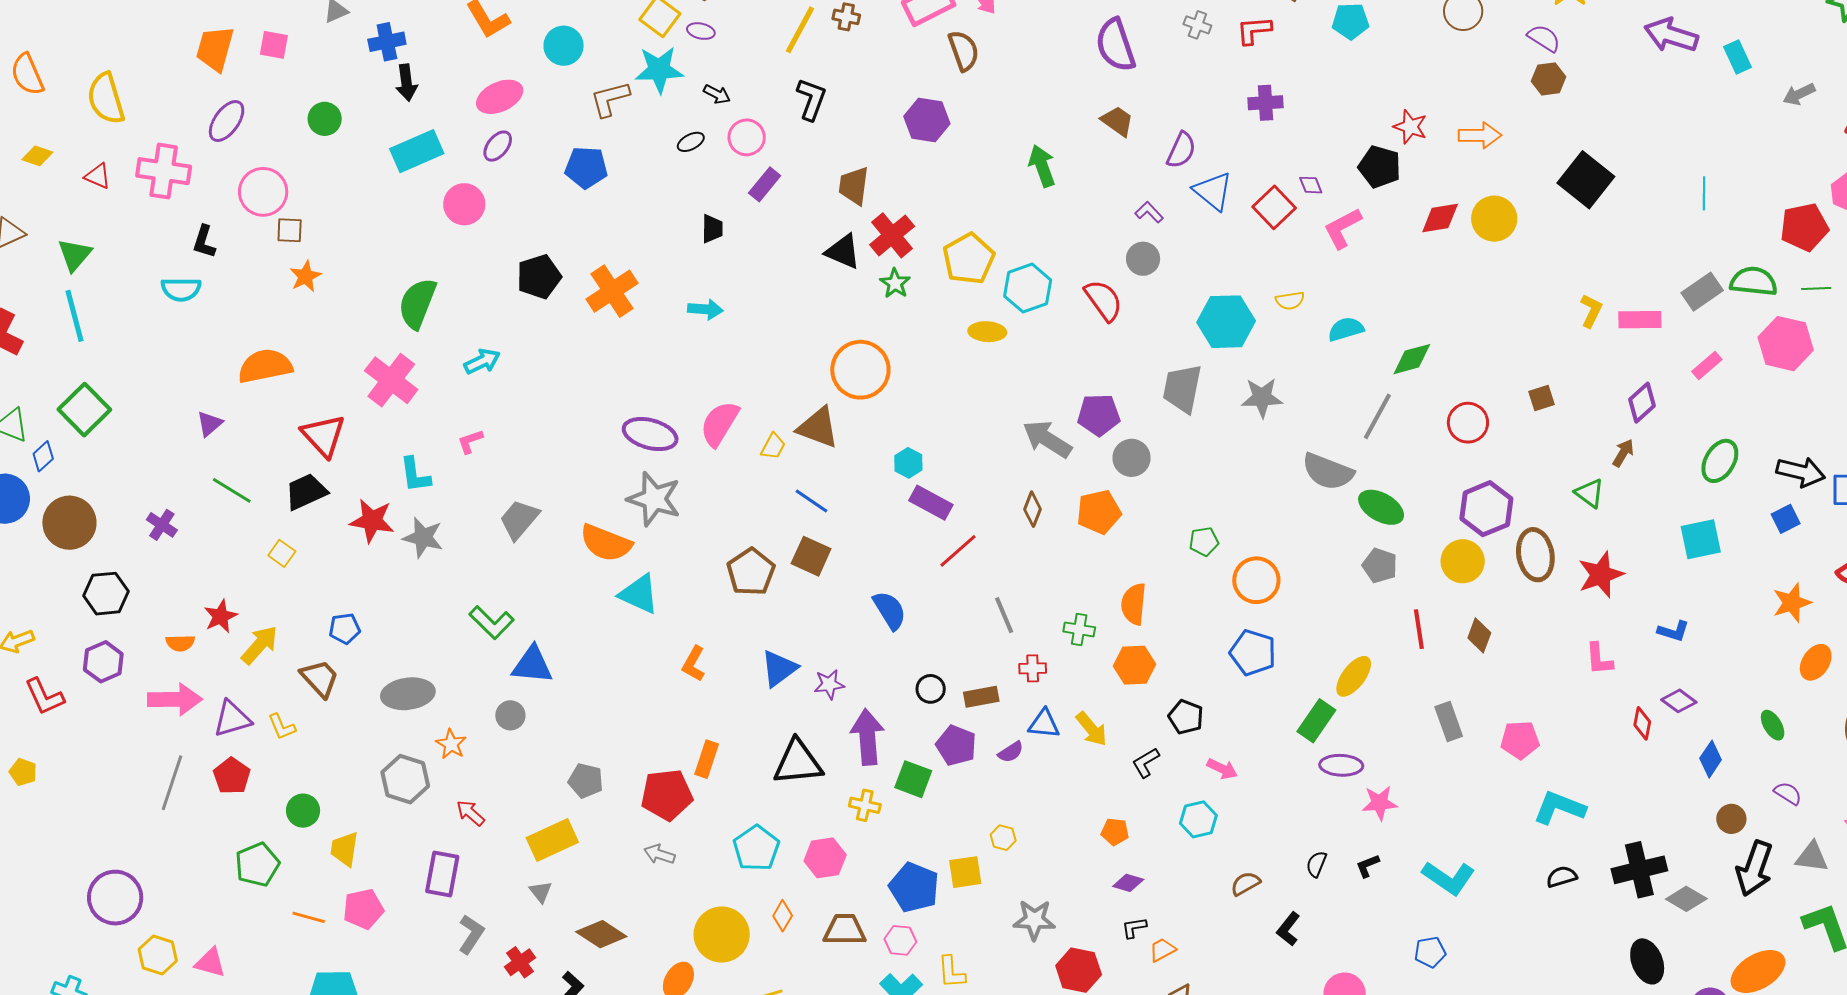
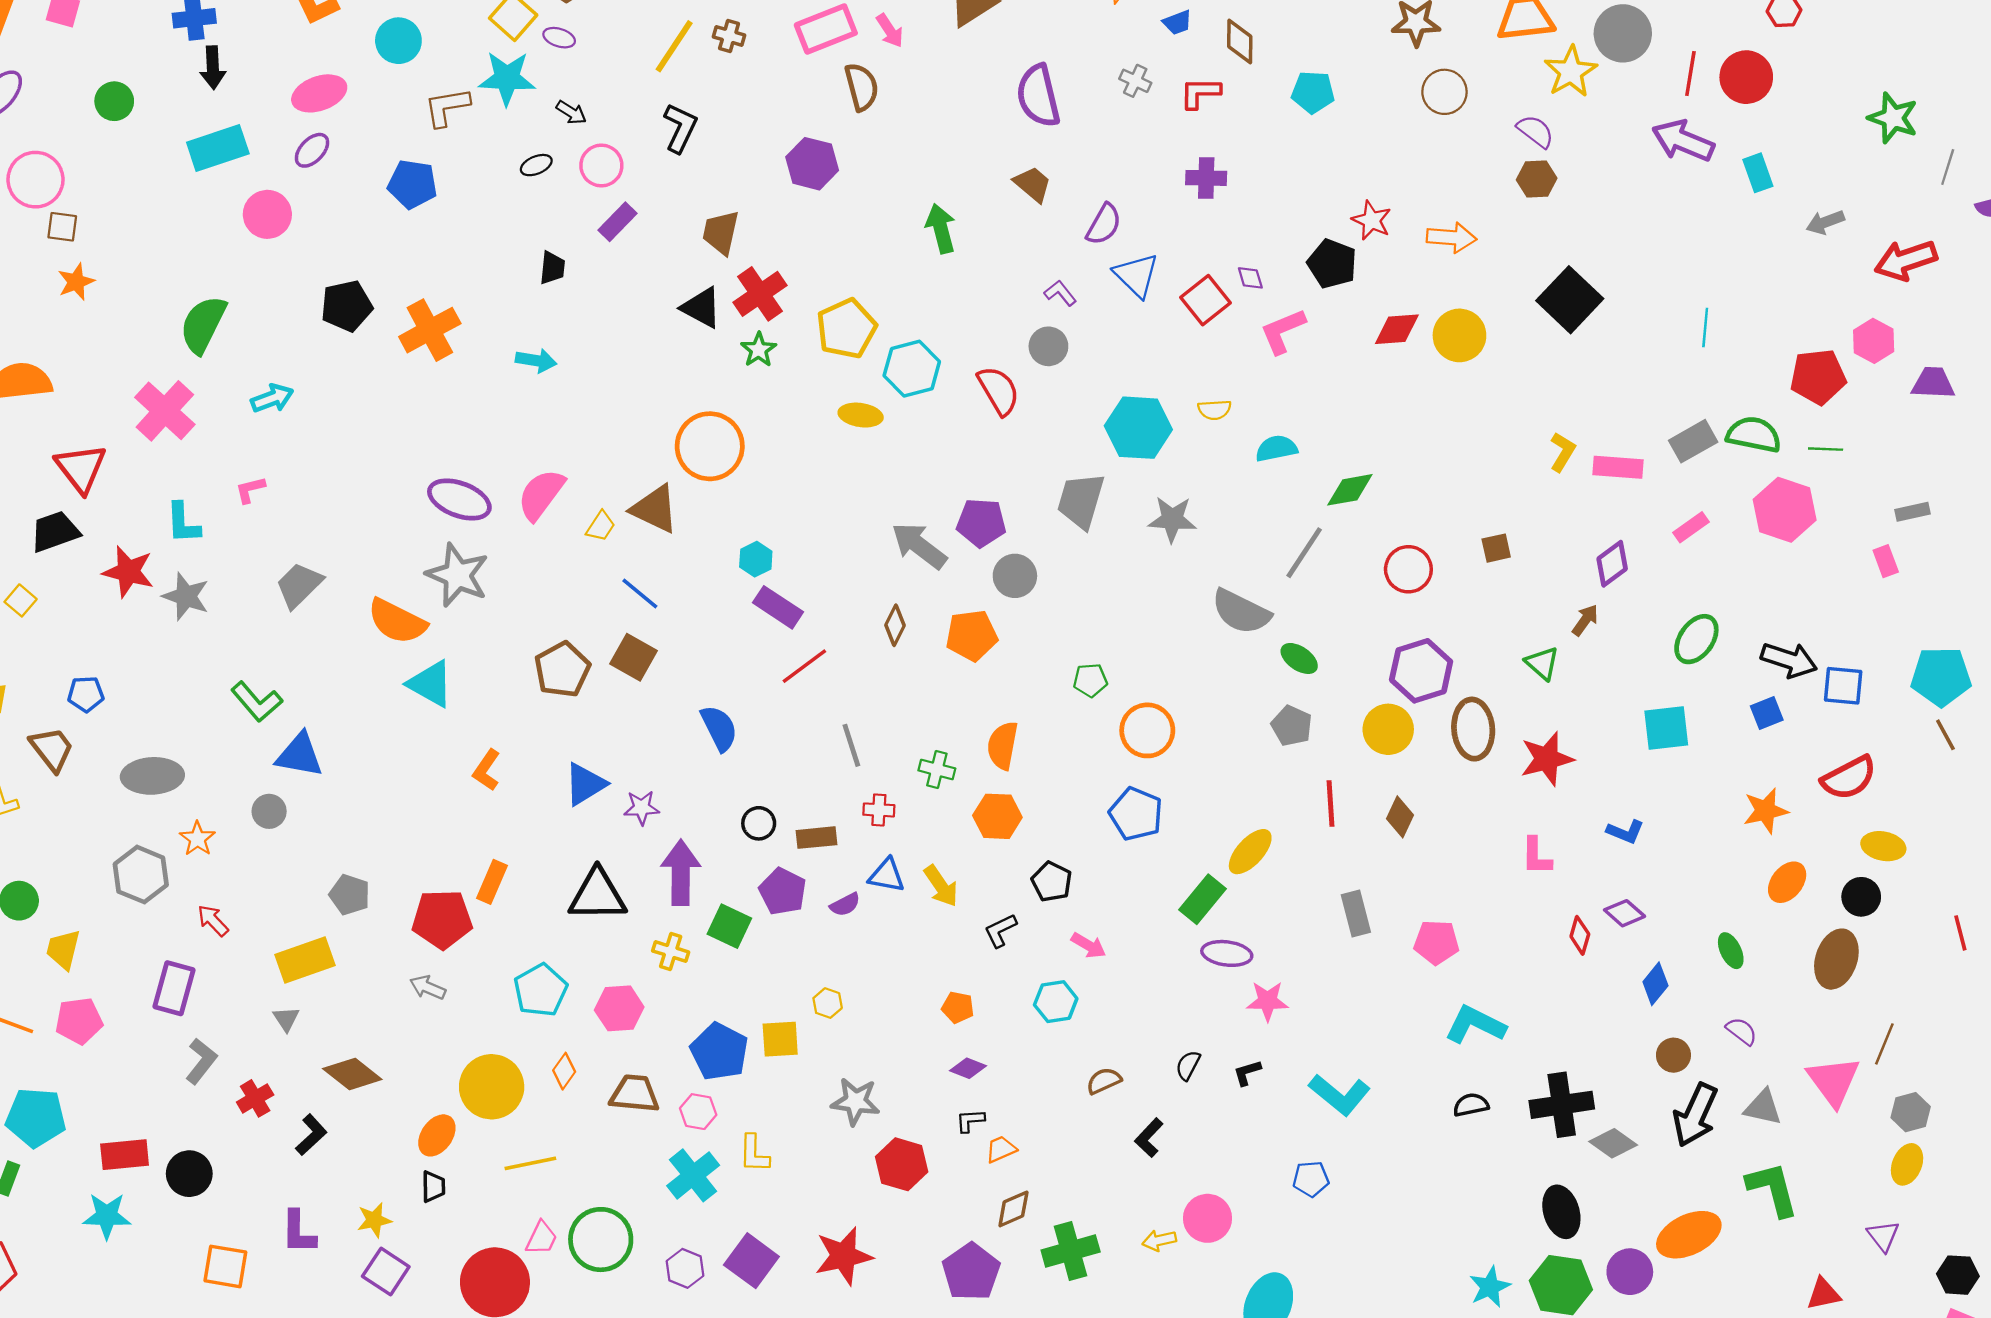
green ellipse: (1381, 507) -> (1299, 658), size x0.7

